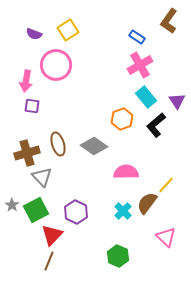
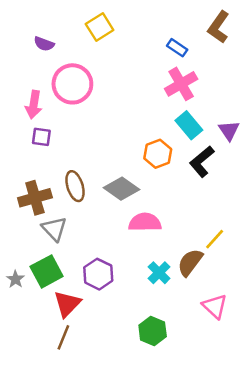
yellow square: (68, 30) -> (100, 27), moved
pink semicircle: (126, 172) -> (145, 222), moved
gray star: (12, 205) -> (16, 279), moved

